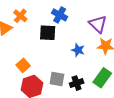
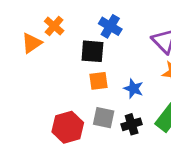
blue star: (78, 50) -> (133, 89), moved
orange square: (23, 65) -> (99, 81), moved, turned 32

